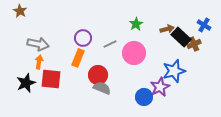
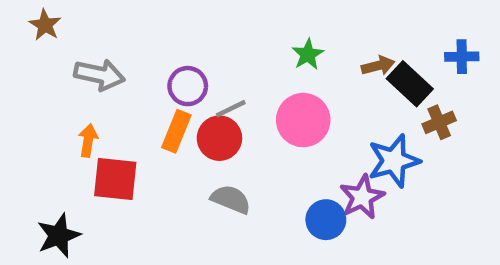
blue cross: (204, 25) -> (462, 57), turned -32
gray arrow: (38, 44) -> (99, 75), moved
gray line: (110, 44) -> (231, 109), moved
brown cross: (194, 44) -> (439, 122), moved
red circle: (98, 75) -> (219, 138), moved
black star: (26, 83) -> (59, 236), moved

